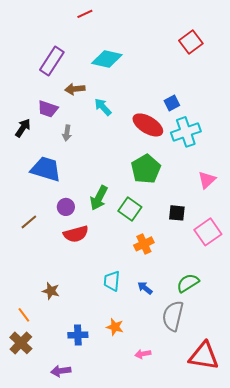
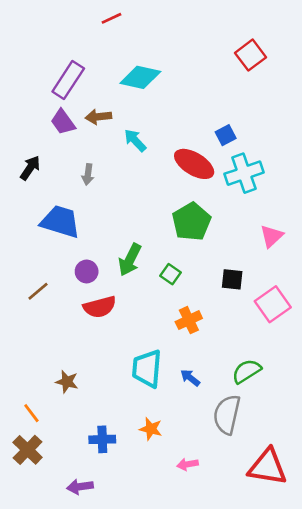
purple trapezoid: (48, 109) -> (63, 122), moved, turned 35
green square: (130, 209) -> (171, 274), size x0.7
cyan trapezoid: (112, 281) -> (147, 369), size x1.4

